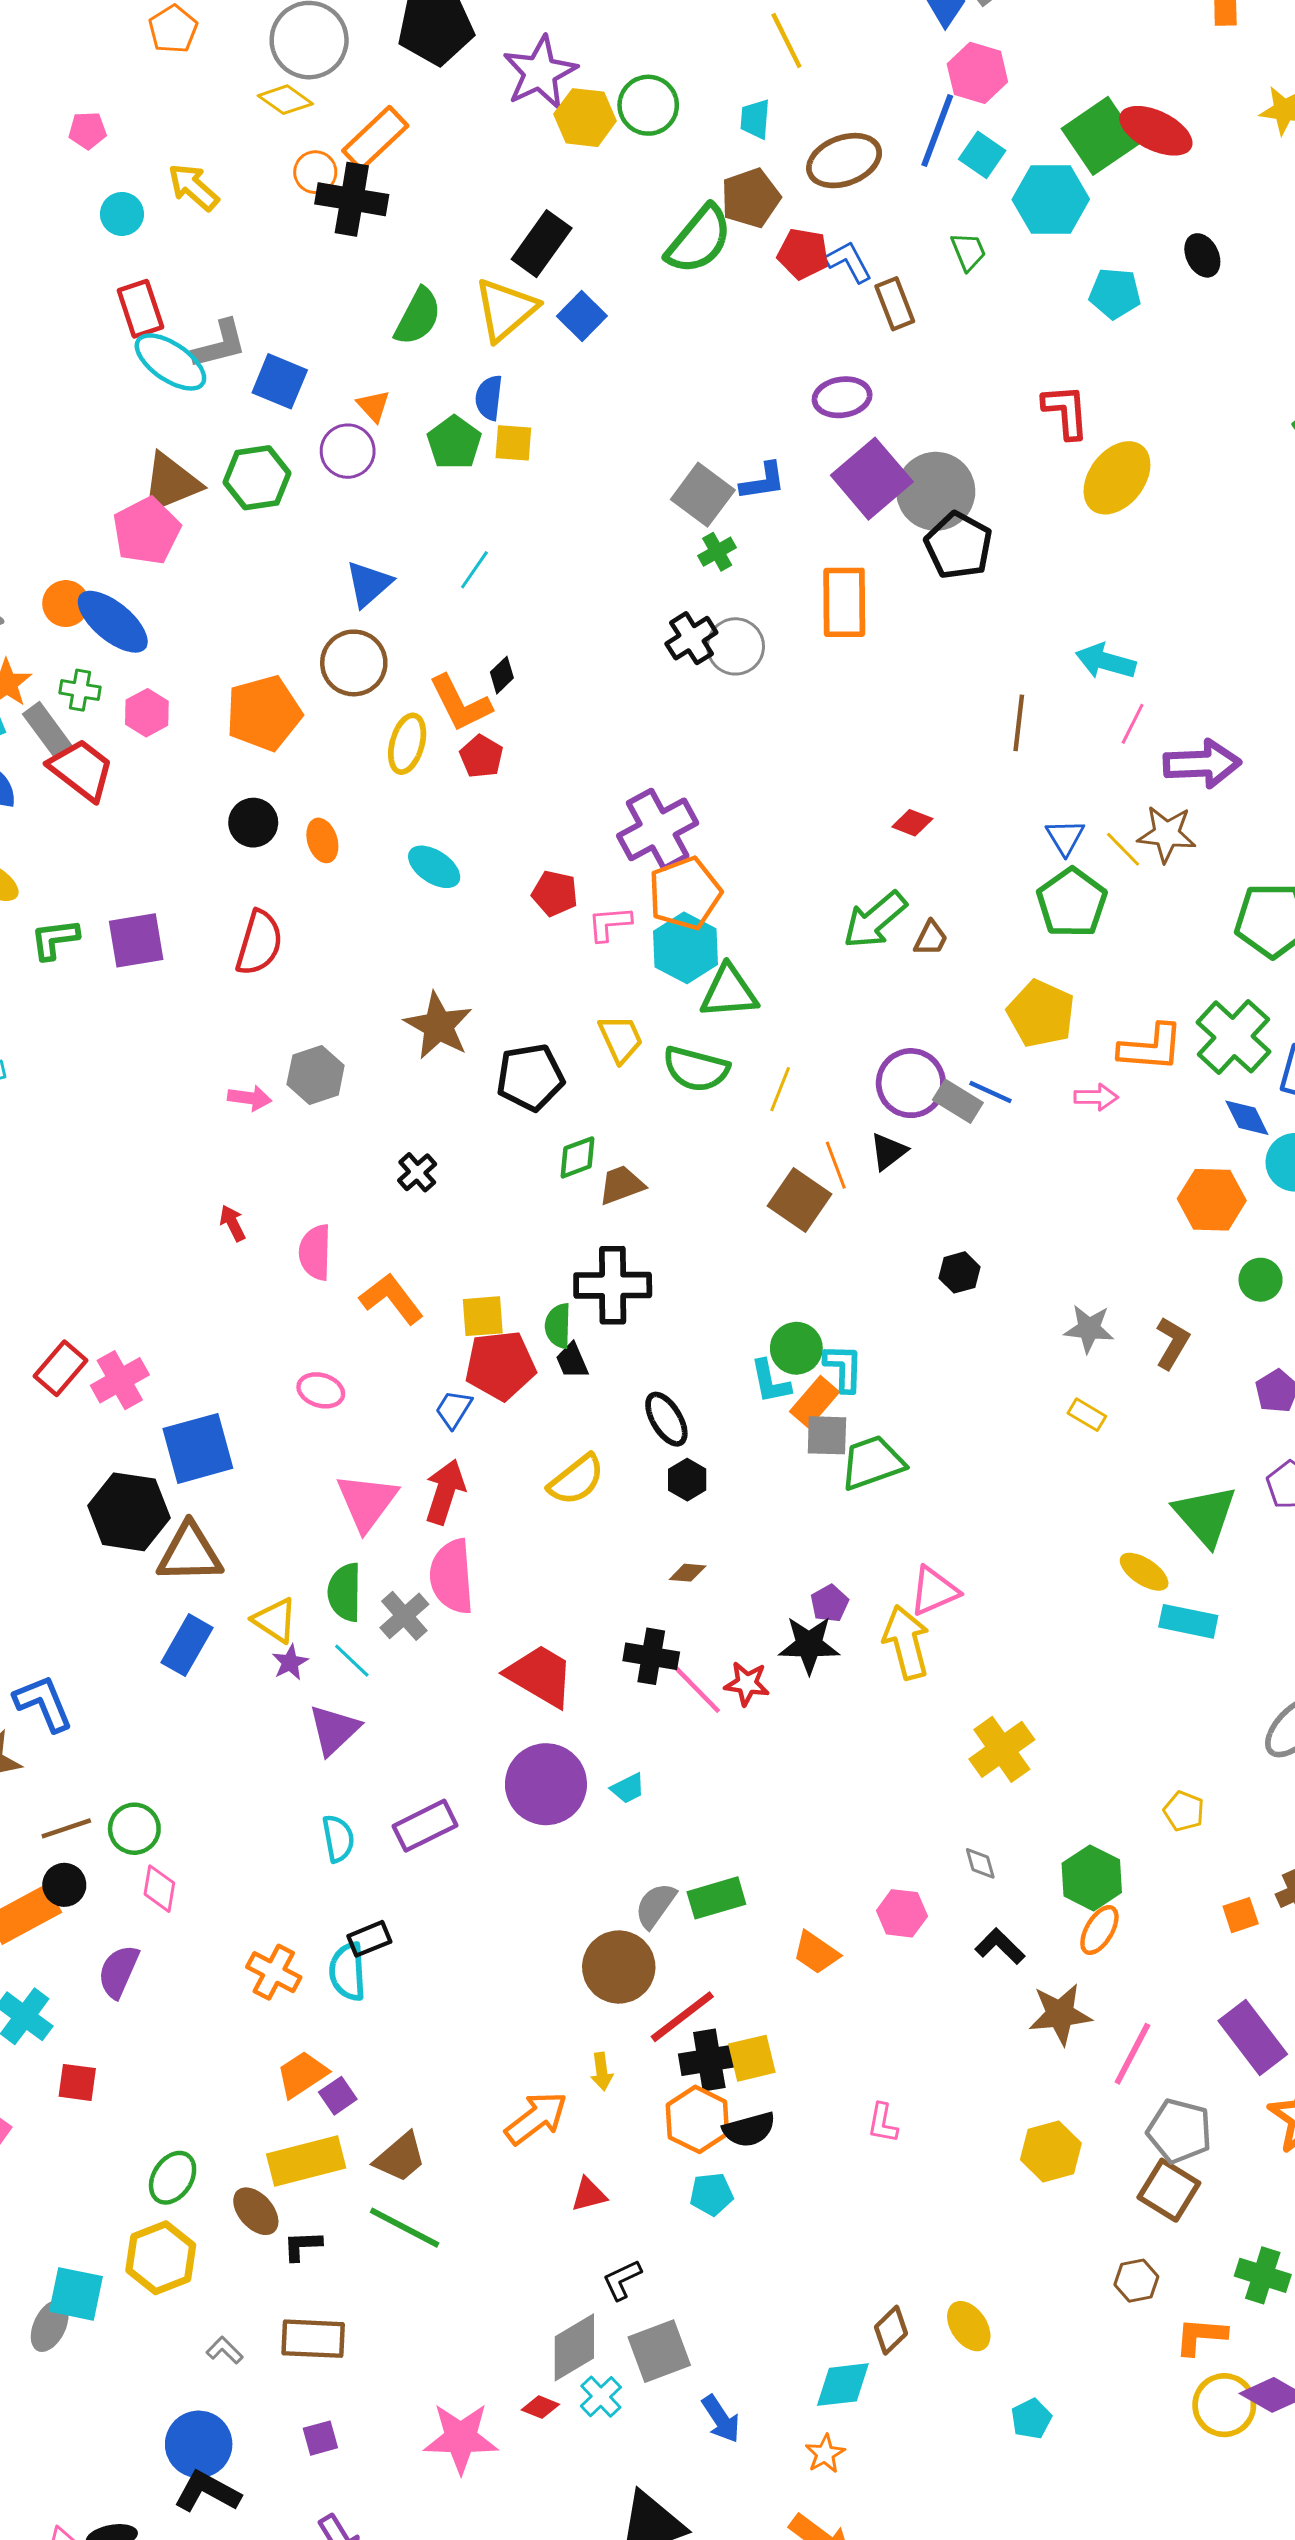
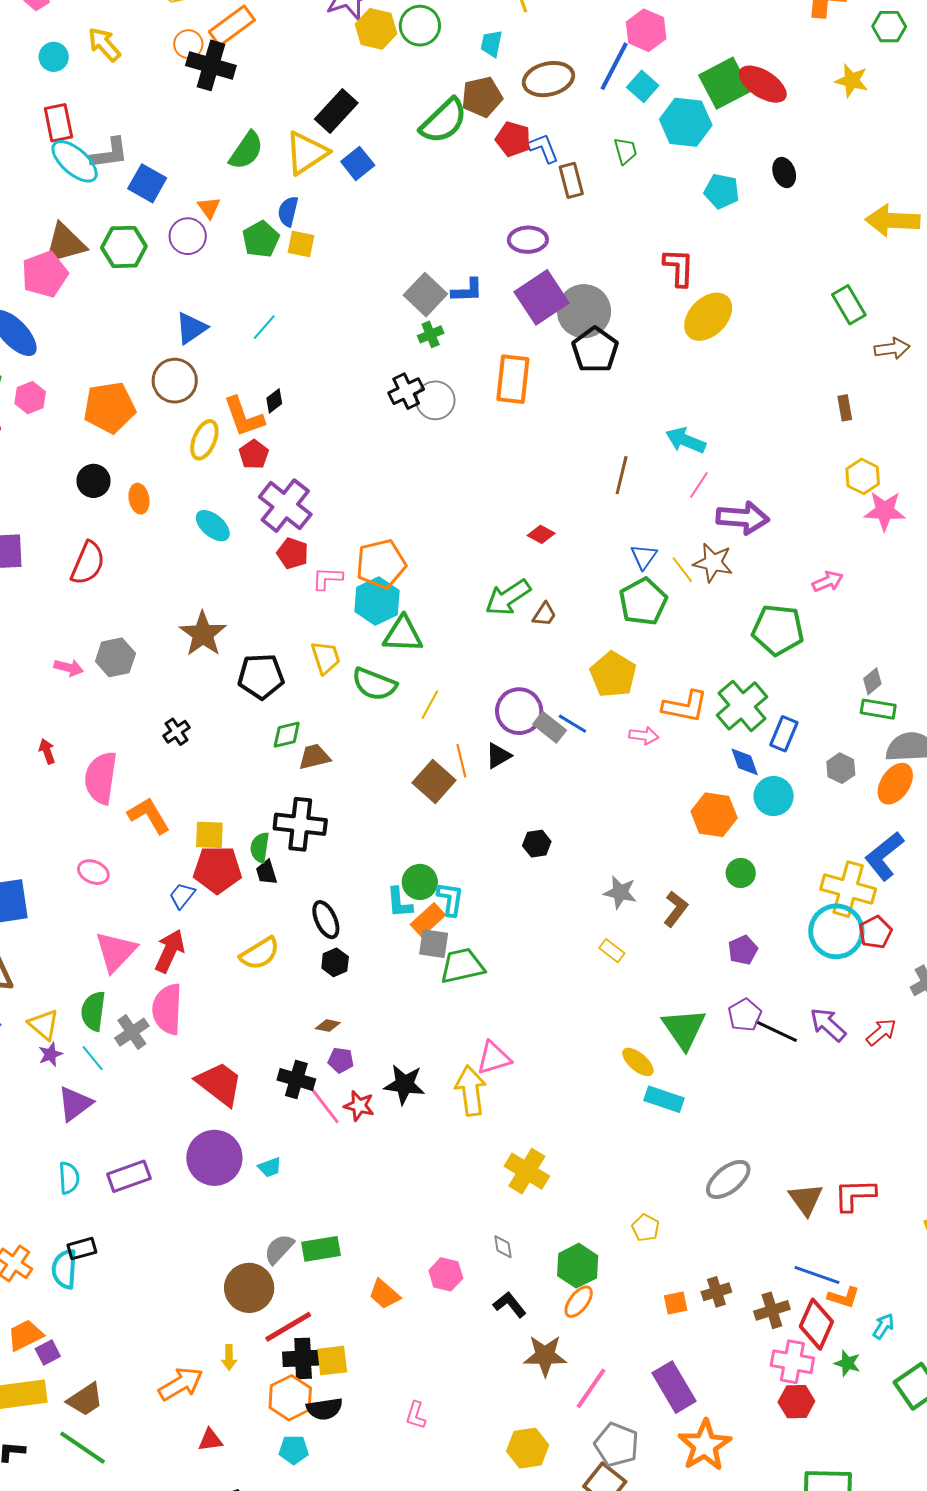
purple cross: (658, 829) -> (285, 506), moved, turned -30
pink semicircle: (315, 1252) -> (101, 778), size x1.4
purple pentagon: (830, 1603) -> (341, 1060), moved, turned 30
yellow cross: (1002, 1749) -> (527, 1171), turned -30

